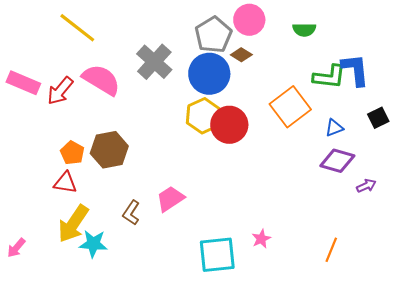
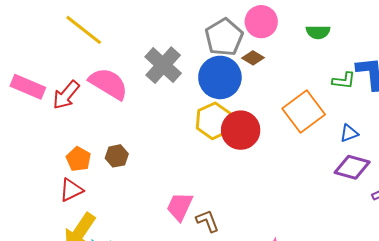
green L-shape: (329, 77) -> (344, 81), size x0.7
brown hexagon: (109, 150) -> (117, 156), size x0.6
red triangle: (65, 183) -> (71, 190), turned -35
pink trapezoid: (170, 199) -> (180, 207), turned -32
brown L-shape: (131, 213) -> (208, 221), moved, turned 125

